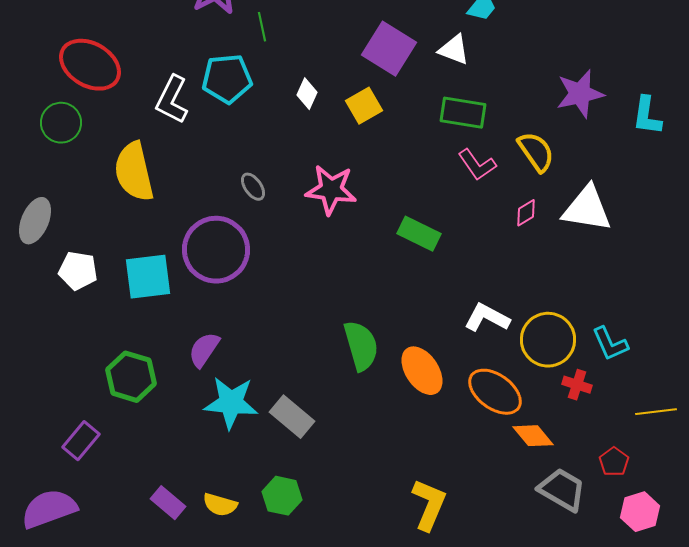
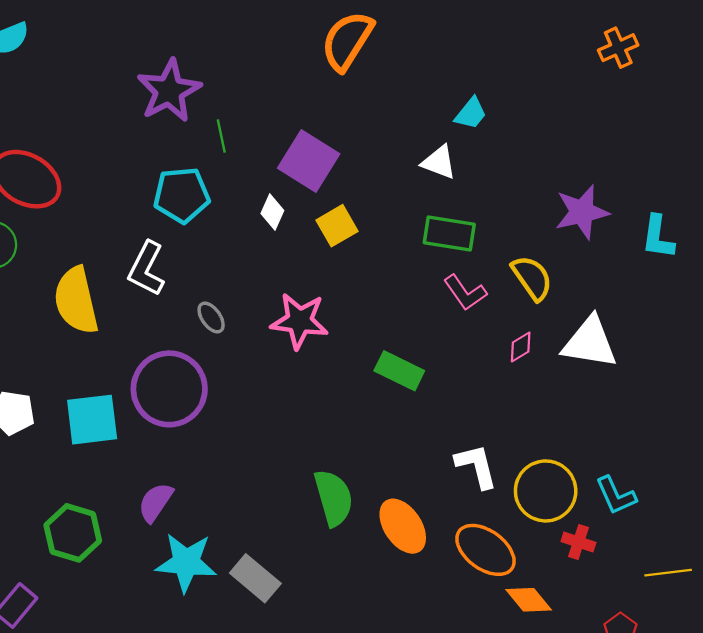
purple square: (389, 49) -> (309, 161), moved
white L-shape: (172, 100) -> (146, 269), moved
white L-shape: (487, 318) -> (476, 466), turned 48

